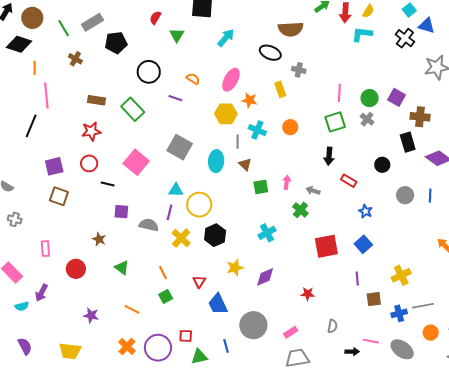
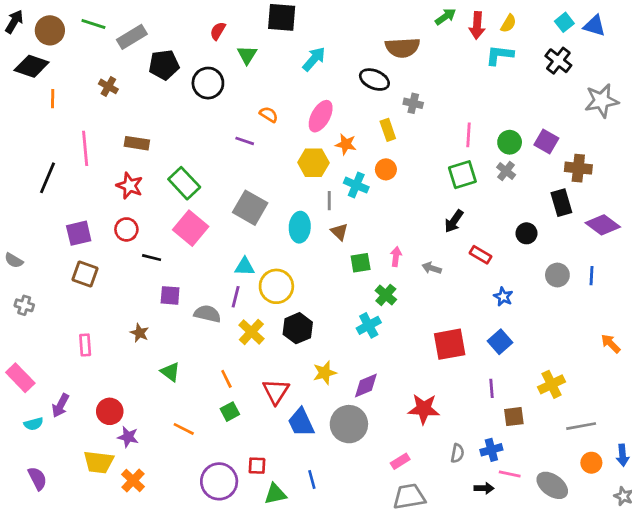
blue triangle: (427, 26) -> (594, 26), moved
green line: (64, 28) -> (93, 24), moved, turned -42
black circle: (149, 72) -> (208, 83), moved
pink line: (46, 96) -> (85, 148), moved
green rectangle: (133, 109) -> (184, 183), moved
orange circle: (290, 127) -> (386, 169), moved
red star: (91, 131) -> (130, 186), turned 30
black arrow: (329, 156) -> (454, 221), turned 30
green cross: (300, 210) -> (386, 295), moved
pink rectangle: (45, 249) -> (85, 345), moved
red circle: (76, 269) -> (110, 411), moved
red triangle: (199, 282) -> (276, 391), size x1.5
red star: (308, 294) -> (424, 409), size x1.6
blue cross: (399, 313) -> (491, 450), moved
gray circle: (253, 325) -> (349, 424), moved
orange cross: (127, 347) -> (133, 480), moved
yellow trapezoid: (70, 351) -> (99, 462), moved

